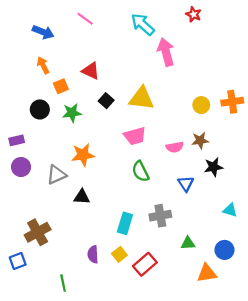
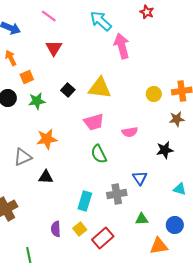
red triangle: (91, 71) -> (54, 48), moved, turned 36
brown star: (200, 140) -> (177, 119), moved
blue triangle: (186, 184) -> (140, 178), moved

